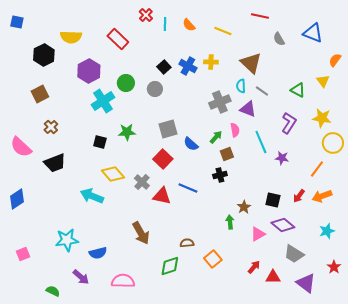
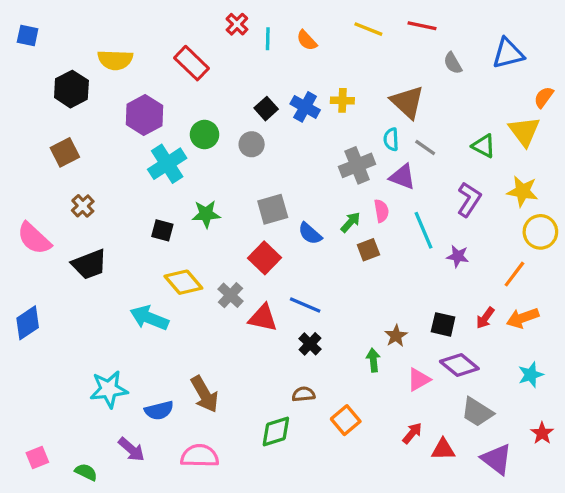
yellow line: (223, 31) -> (368, 29), moved
blue triangle: (313, 33) -> (508, 53), turned -35
yellow triangle: (323, 81) -> (524, 131), size x1.5
black cross: (220, 175) -> (310, 344), moved, turned -32
brown arrow: (141, 233) -> (204, 394), moved
pink square: (23, 254) -> (37, 457), moved

